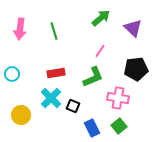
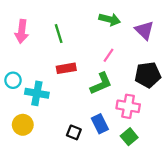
green arrow: (101, 18) -> (110, 19), turned 54
red rectangle: (56, 73) -> (66, 68), moved
cyan cross: (51, 98) -> (37, 93), moved, turned -35
black square: (73, 106) -> (74, 132), moved
blue rectangle: (92, 128) -> (100, 124), moved

